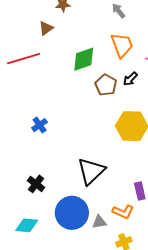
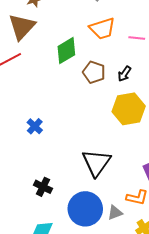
brown triangle: (46, 28) -> (22, 27), size x1.8
orange trapezoid: (122, 45) -> (102, 29), turned 104
black arrow: (130, 79) -> (124, 74), moved

